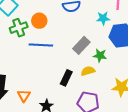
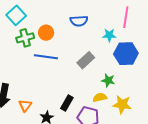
green star: (100, 56) -> (108, 80), moved
yellow semicircle: (88, 71) -> (100, 97), moved
black rectangle: (66, 78) -> (67, 103), moved

